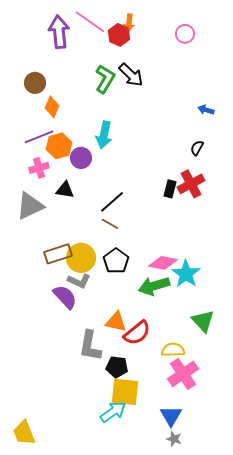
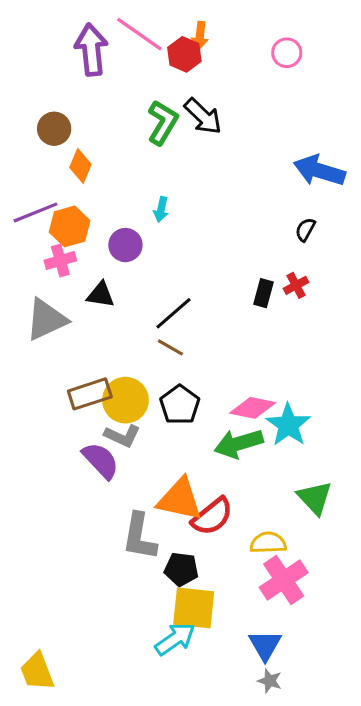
blue arrow: (206, 110) -> (319, 171), size x2.0
cyan arrow: (104, 135) -> (161, 209), size x0.6
purple line: (39, 137) -> (36, 212), moved
orange hexagon: (59, 146) -> (70, 226), moved
red cross: (191, 184) -> (296, 285), size x0.6
orange triangle: (116, 322) -> (180, 499), size x1.4

